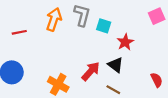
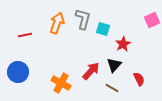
black triangle: (116, 65) -> (114, 65), turned 35
red semicircle: (157, 80) -> (139, 79), moved

